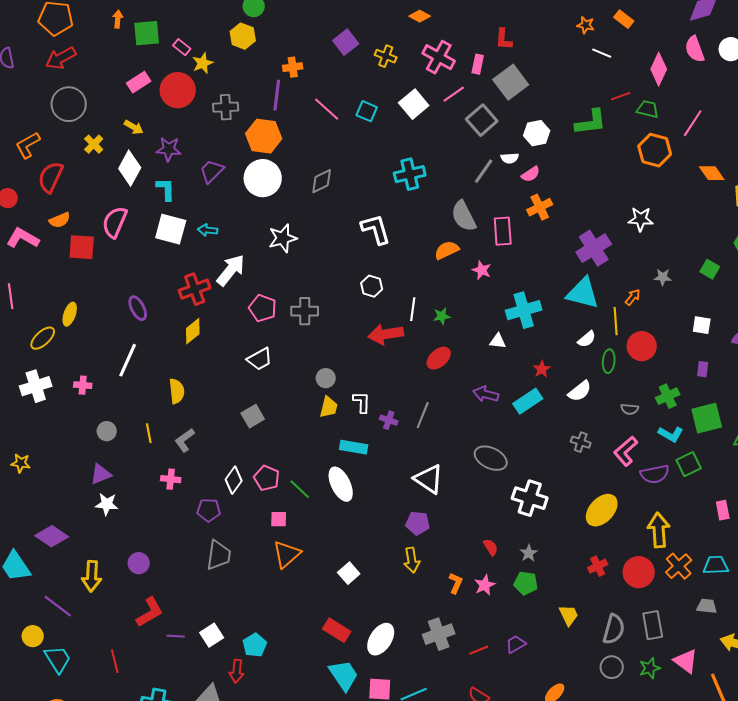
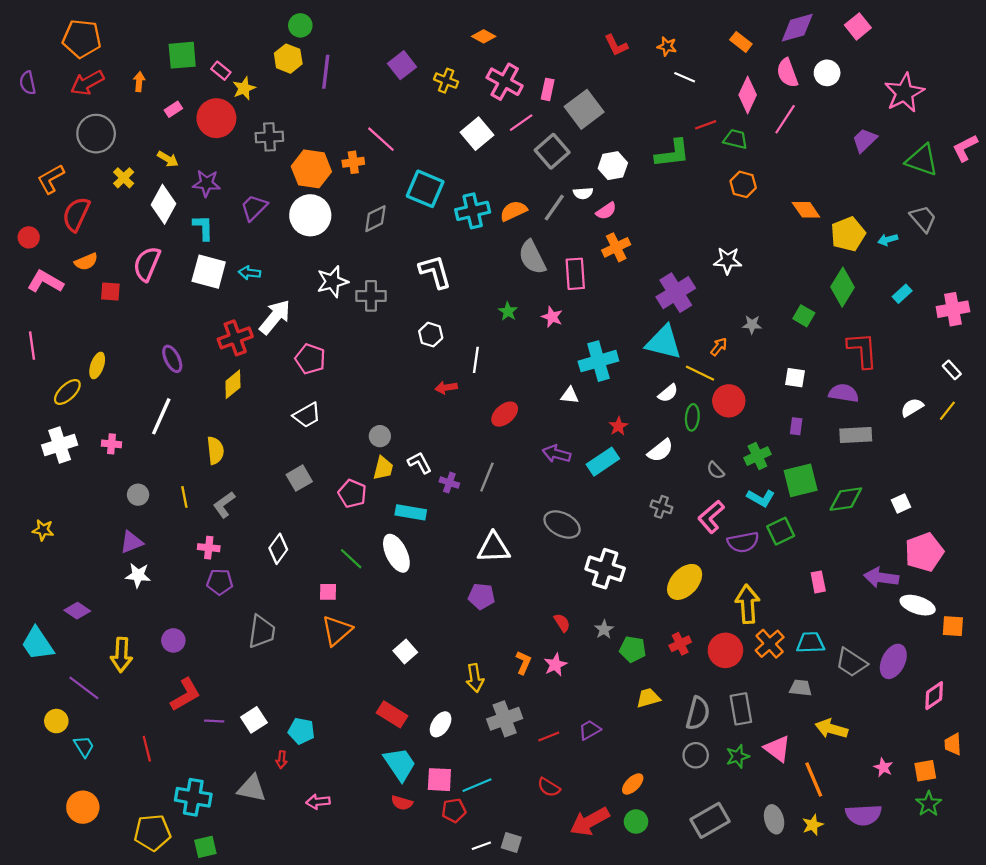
orange arrow: (118, 19) -> (139, 82), moved
orange rectangle: (624, 19) -> (741, 42), moved
red L-shape: (504, 39) -> (616, 45), moved, turned -30
orange cross: (293, 67) -> (353, 162), moved
pink rectangle: (139, 82) -> (173, 109), size x0.7
purple line: (277, 95) -> (326, 72), moved
cyan square: (367, 111) -> (425, 189), moved, size x1.6
pink line: (693, 123) -> (785, 119), moved
orange hexagon: (655, 150) -> (743, 184), size x0.7
red square: (82, 247) -> (110, 292), size x0.7
orange semicircle: (447, 250) -> (513, 211), moved
gray cross: (305, 311) -> (371, 296), moved
green star: (442, 316) -> (508, 311), moved, turned -30
yellow line: (616, 321) -> (700, 373), turned -60
red arrow: (386, 334) -> (446, 388), size x0.6
white L-shape: (362, 402) -> (420, 463), turned -30
gray semicircle: (630, 409) -> (716, 470), turned 42
pink pentagon: (267, 478) -> (352, 494), moved
white triangle: (429, 479) -> (494, 548), turned -36
purple pentagon: (209, 510) -> (220, 582), moved
purple diamond: (52, 536) -> (77, 611), size x0.7
yellow arrow: (412, 560) -> (475, 678), moved
green pentagon: (526, 583) -> (633, 649), moved
yellow trapezoid: (569, 615) -> (648, 698), turned -80
white ellipse: (381, 639) -> (441, 724), size x0.7
cyan pentagon: (255, 645) -> (301, 731), turned -30
cyan trapezoid: (58, 659) -> (84, 746), size x0.7
red arrow: (237, 671) -> (282, 760), size x0.7

